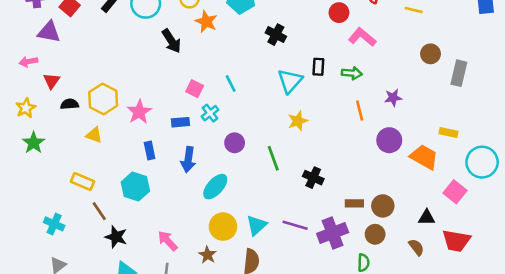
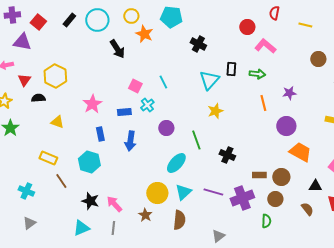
yellow hexagon: (103, 99) -> (55, 76), moved
orange trapezoid: (424, 157) -> (300, 152), moved
cyan ellipse: (215, 187) -> (176, 163), moved
black star: (116, 237) -> (90, 201), moved

